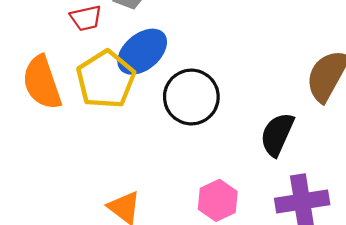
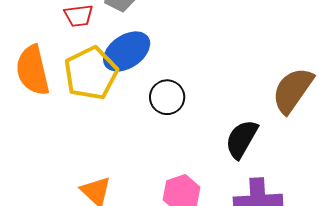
black circle: (191, 97) -> (167, 97), size x0.7

